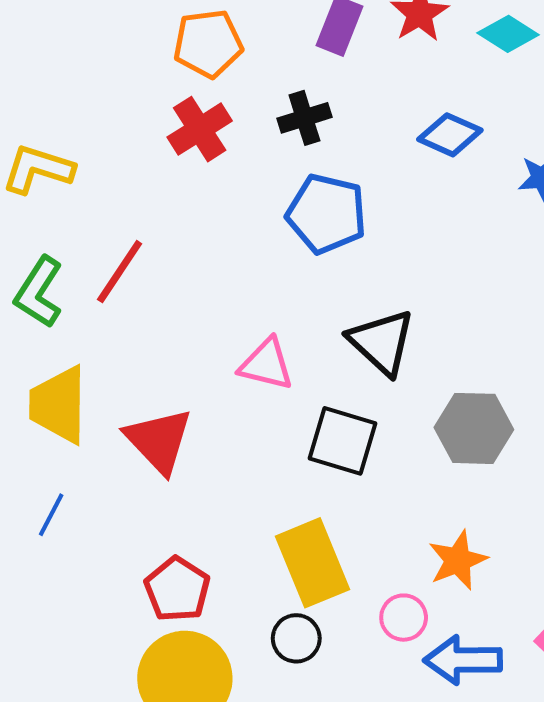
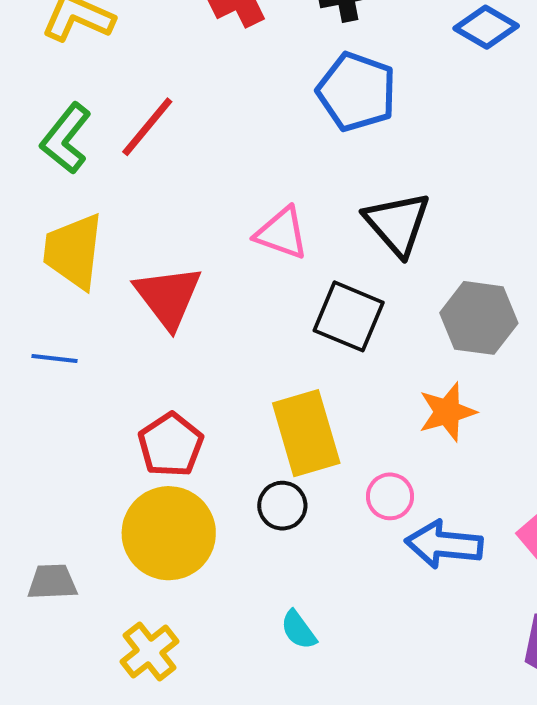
blue line: (51, 515) -> (54, 358), turned 63
orange star: (458, 560) -> (447, 412), moved

